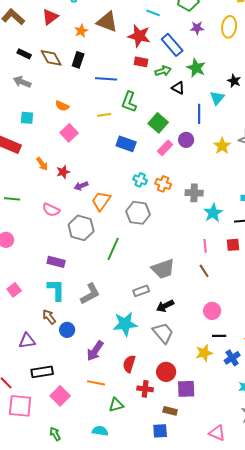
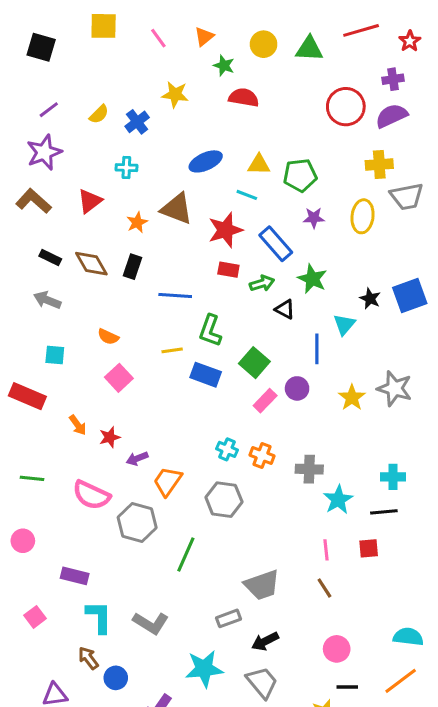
red star: (139, 36) -> (225, 230), turned -30
blue rectangle: (126, 144) -> (206, 375), moved
pink semicircle: (51, 210) -> (91, 495), size x1.4
purple rectangle: (56, 262) -> (75, 576), moved
gray L-shape: (90, 294) -> (151, 623), turned 60

